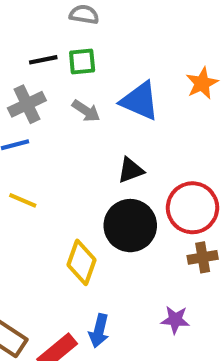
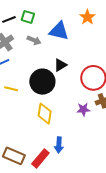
green square: (82, 62) -> (28, 17), turned 32
black circle: (130, 226) -> (42, 82), moved
purple star: (175, 320) -> (83, 109), moved

